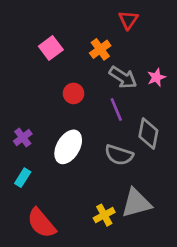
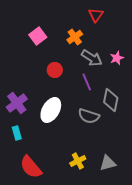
purple cross: (23, 138) -> (17, 103), size x1.5
cyan rectangle: (23, 178) -> (17, 133), turned -48
gray triangle: (136, 203) -> (108, 163), moved, size x0.7

